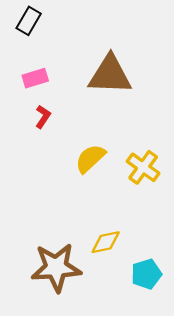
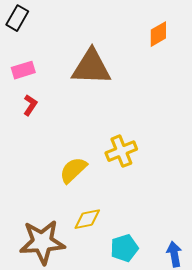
yellow semicircle: (90, 158) -> (73, 170), moved
yellow cross: (143, 167) -> (121, 151), turned 32

